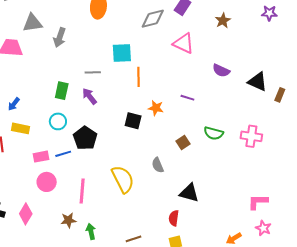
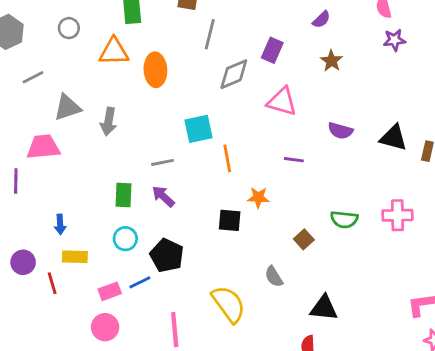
purple line: (187, 98) -> (294, 160), moved
blue arrow: (14, 104) -> (60, 224), turned -32
pink circle: (47, 182) -> (105, 327), moved

